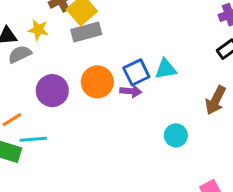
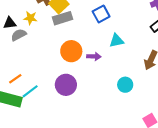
blue square: (136, 72) -> (101, 14), moved
purple circle: (52, 91) -> (66, 85), moved
cyan line: (33, 139) -> (30, 91), turned -30

